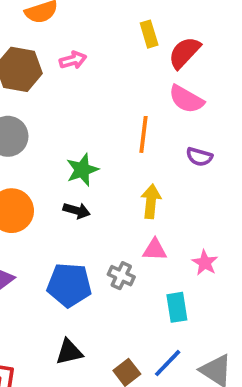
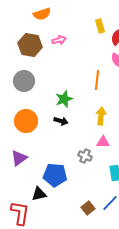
blue pentagon: (69, 285) -> (55, 175), moved
black triangle: (69, 352) -> (39, 194), moved

